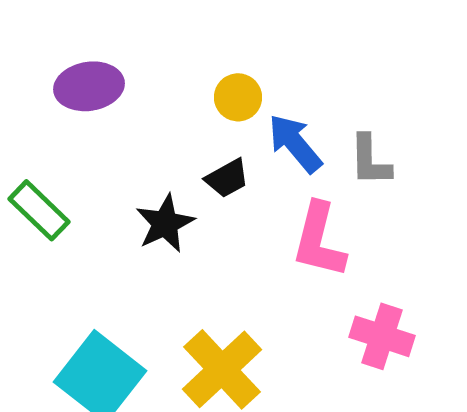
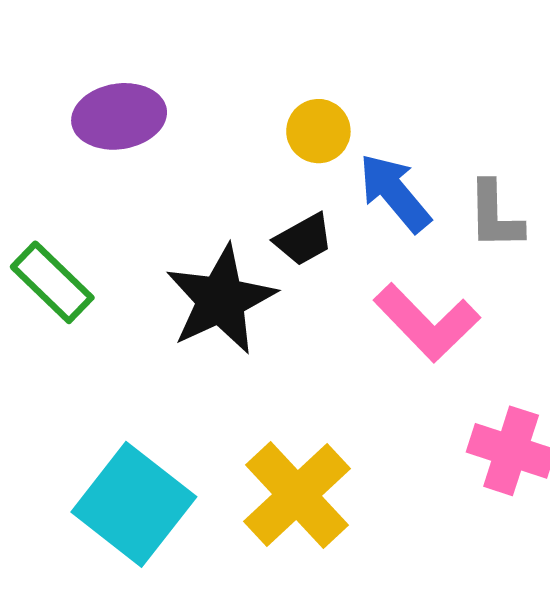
black star: (165, 223) -> (221, 300), size x1.4
pink L-shape: (319, 240) -> (427, 322), turned -58

